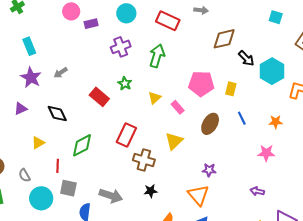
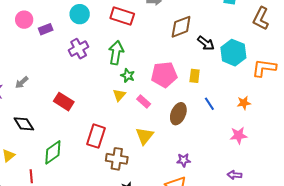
green star: (125, 84) -> (128, 76), moved

